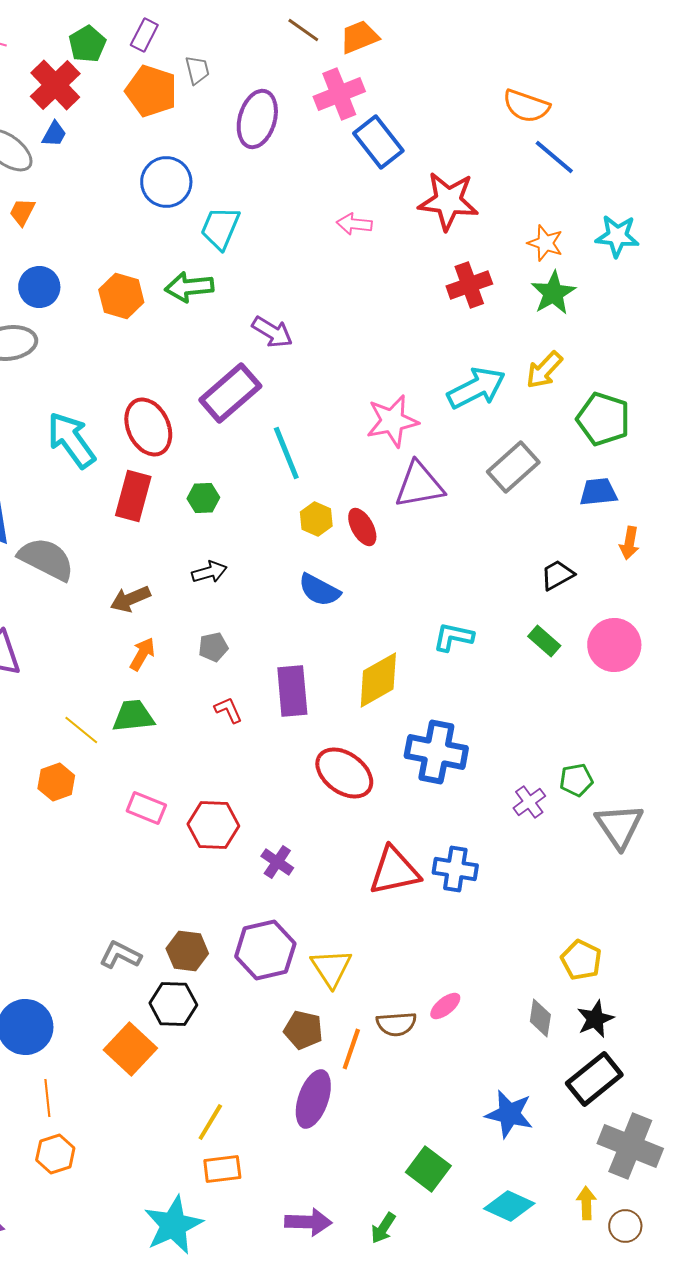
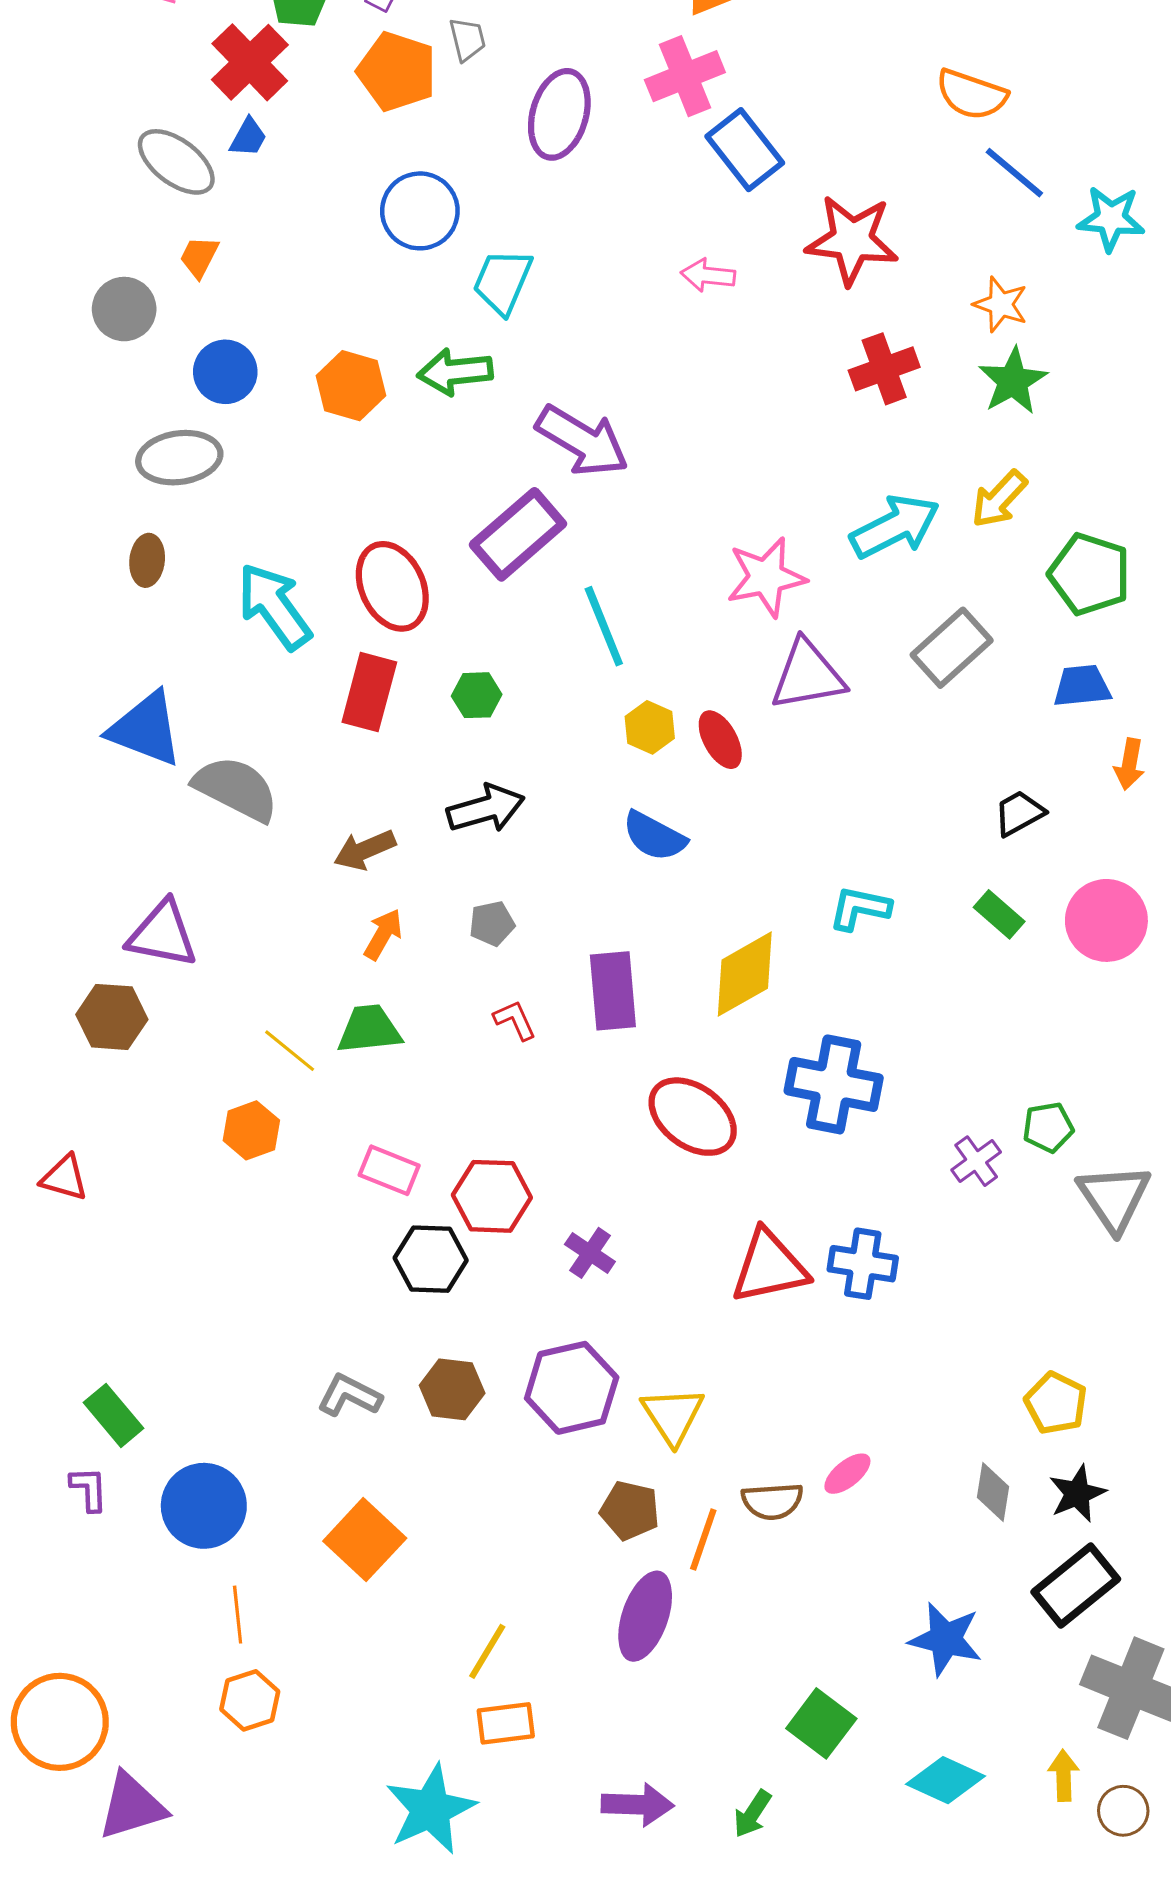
cyan star: (617, 236) -> (1111, 219), moved
purple arrow: (272, 332) -> (582, 441), size x1.5
black arrow: (209, 572) -> (486, 809), size x1.4
black hexagon: (173, 1004) -> (431, 1259), moved

